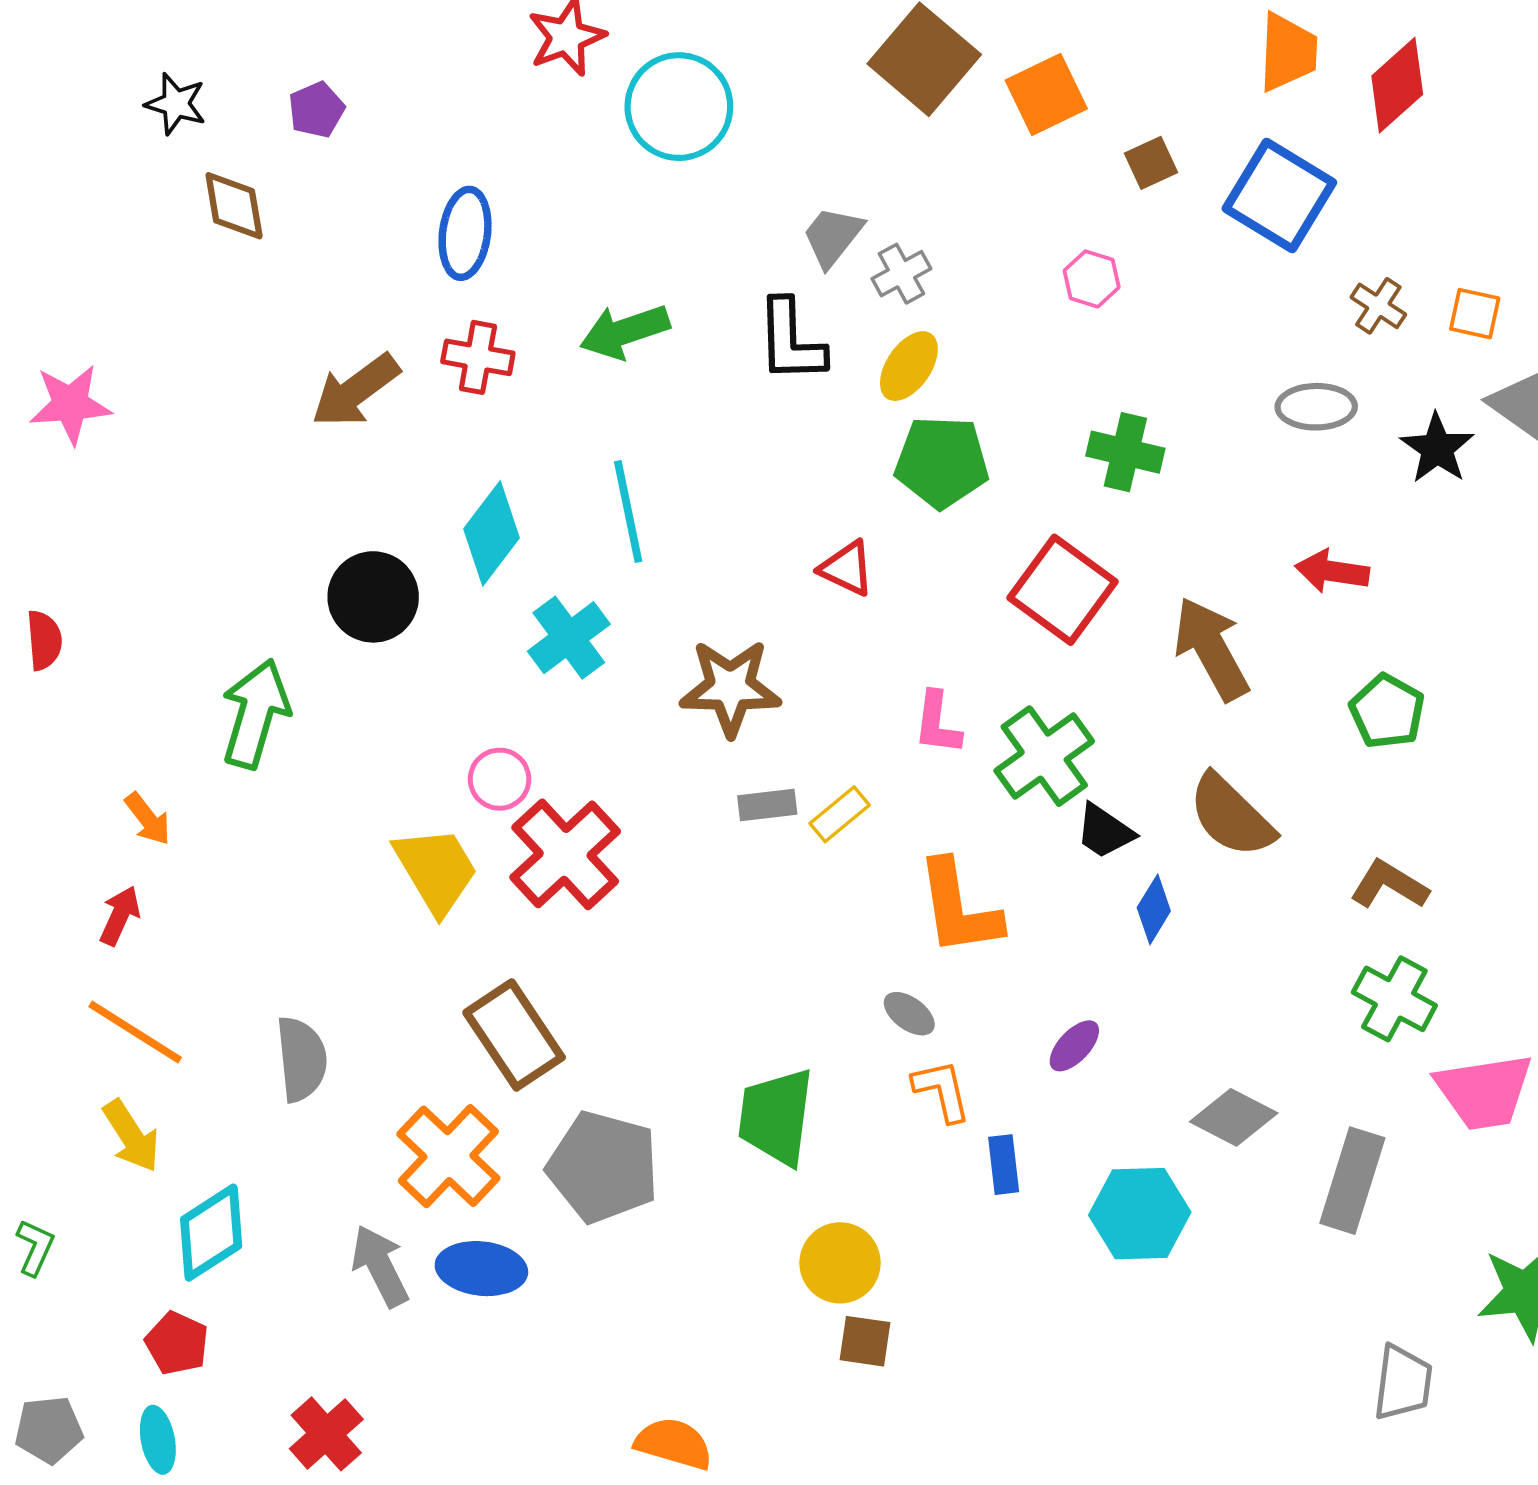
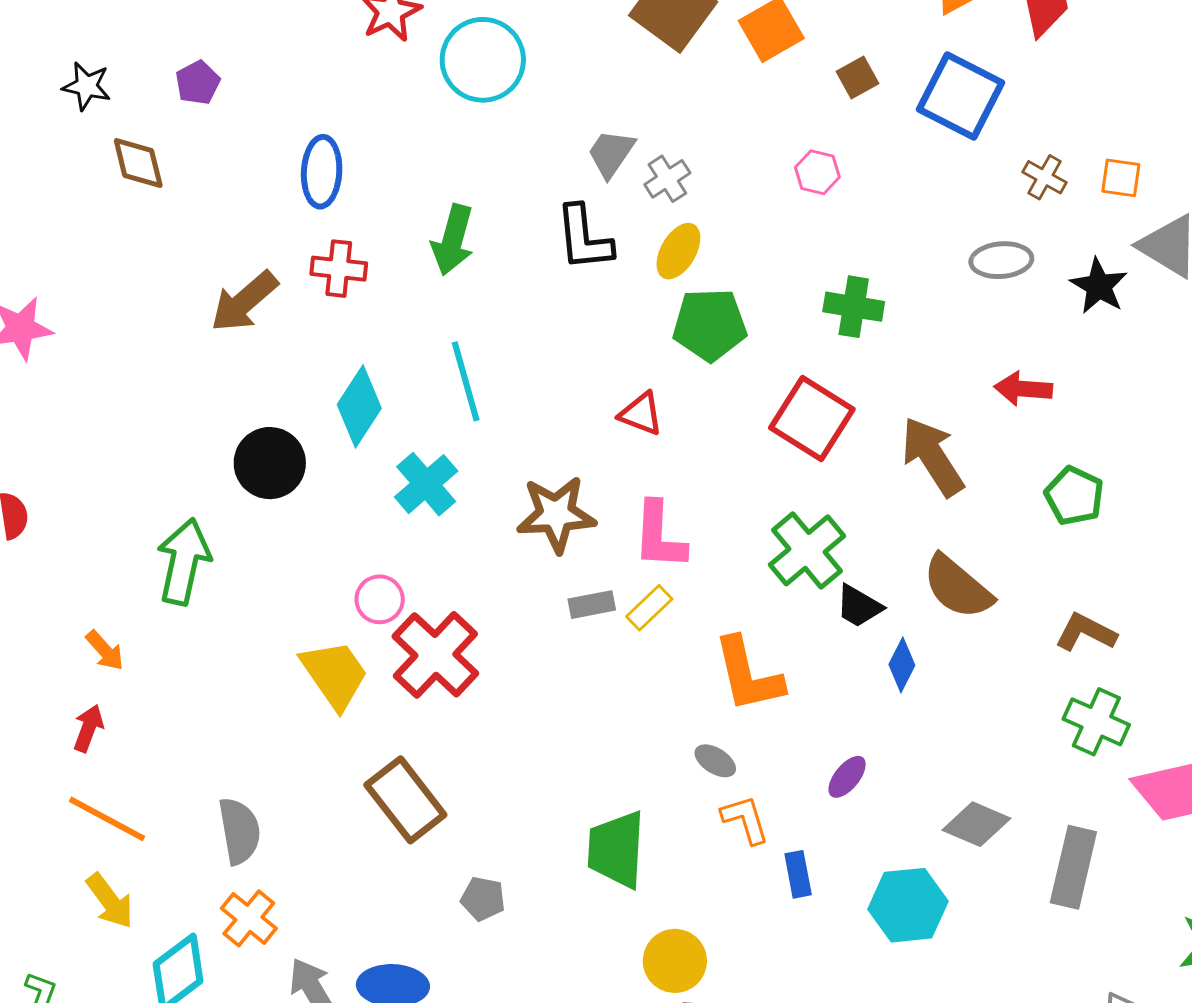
green arrow: (625, 332) -> (453, 240), turned -52
pink L-shape: (937, 723) -> (659, 536), moved, size x1.4
orange cross: (448, 1156) -> (249, 918), moved, size x0.7
gray pentagon: (603, 1167) -> (483, 899), size x0.5

